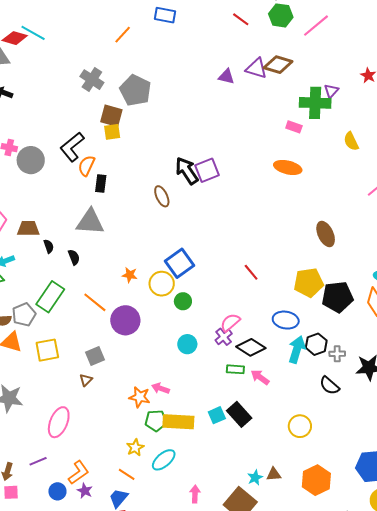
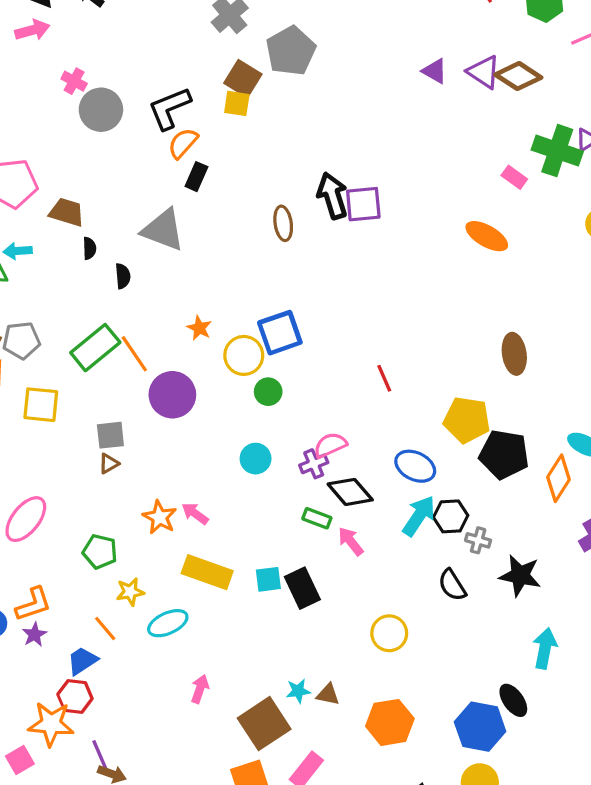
green rectangle: (50, 297) -> (95, 348), moved
brown triangle: (86, 380) -> (109, 464), moved
green pentagon: (156, 421) -> (100, 552), moved

